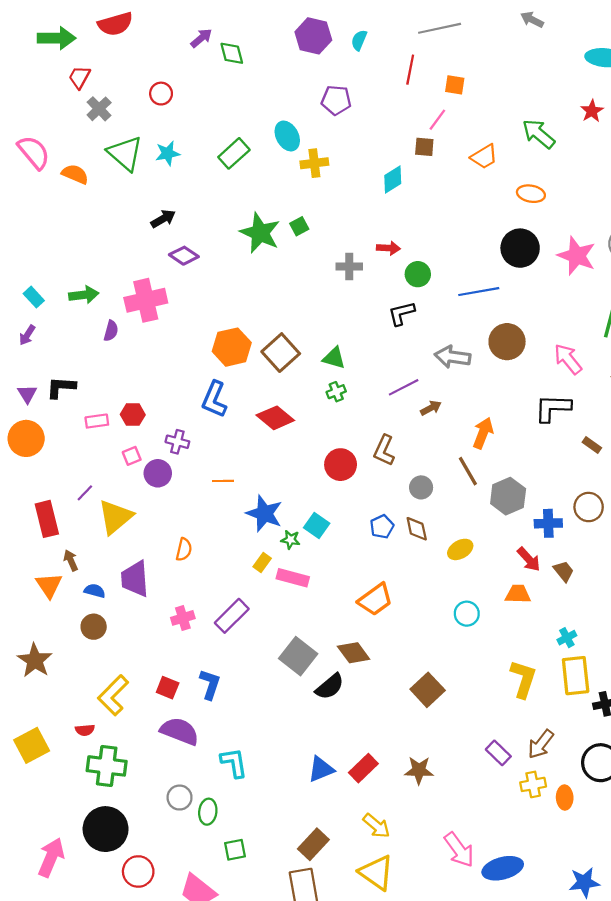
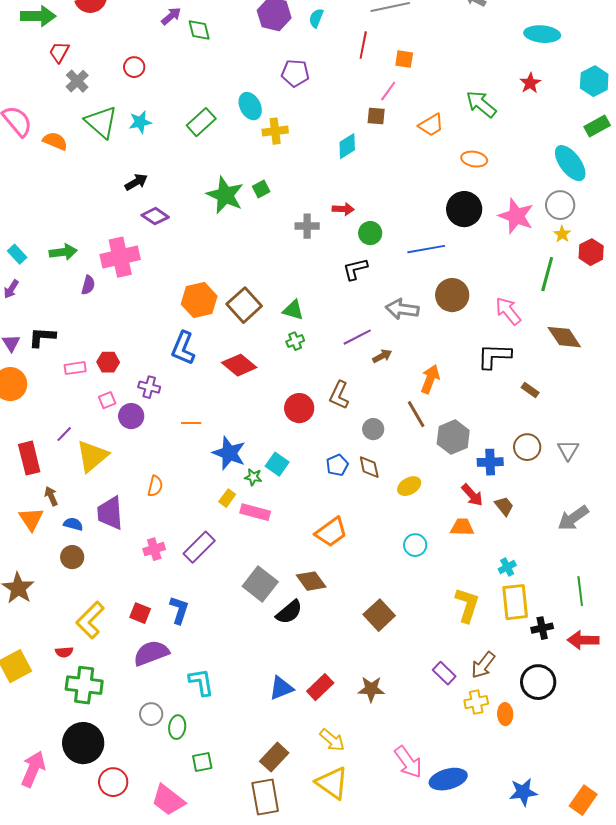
purple semicircle: (180, 731) -> (151, 653), turned -42

